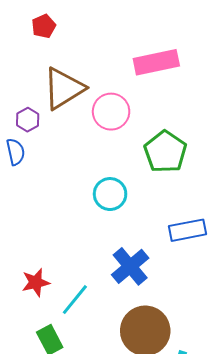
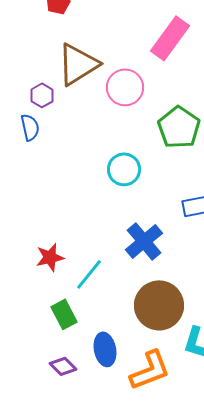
pink rectangle: (156, 62) -> (170, 38), turned -42

